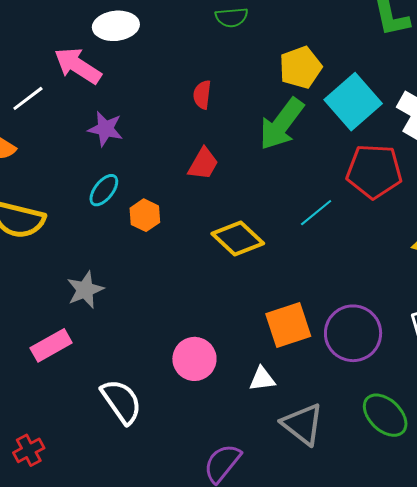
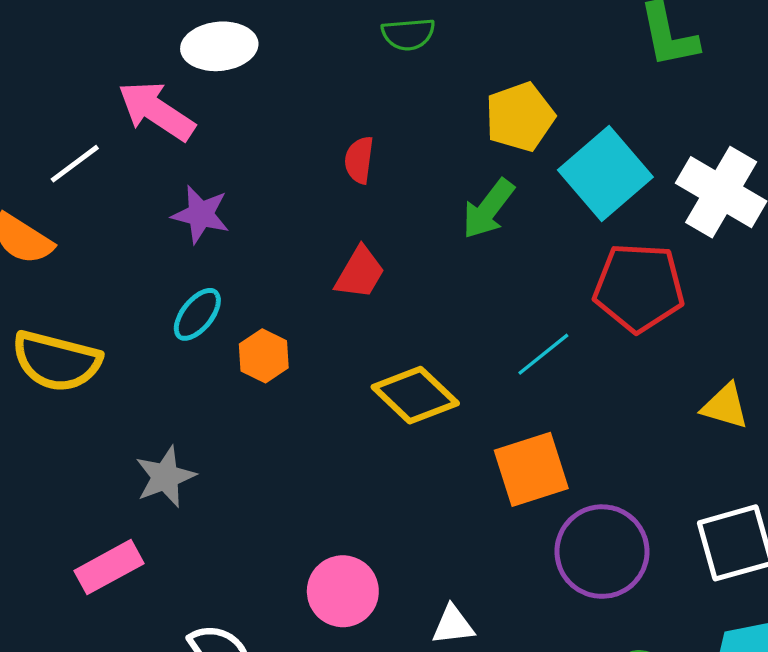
green arrow: (282, 124) -> (488, 209), size x0.7
orange square: (288, 325) -> (531, 469), moved

